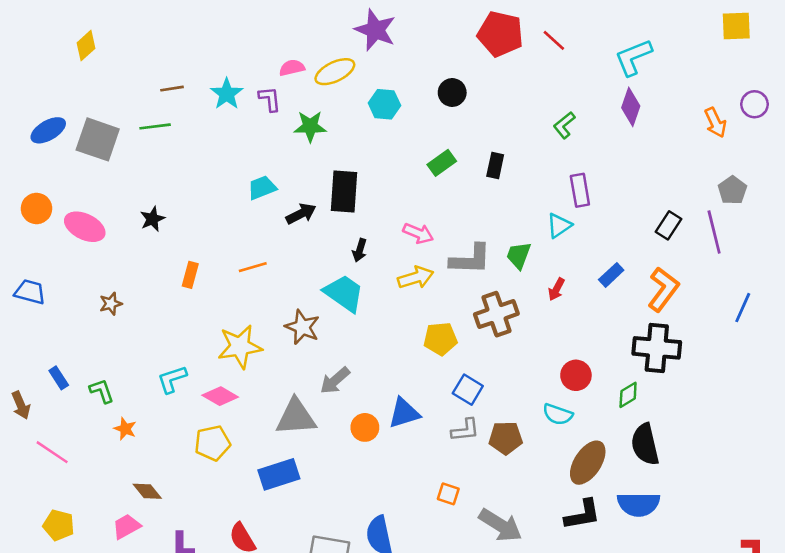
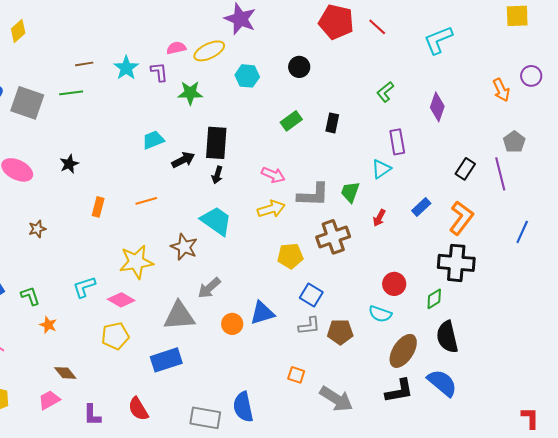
purple diamond: (631, 107) -> (437, 107), moved
black arrow: (360, 250) -> (217, 175), moved
blue semicircle: (639, 504) -> (442, 383), turned -140

